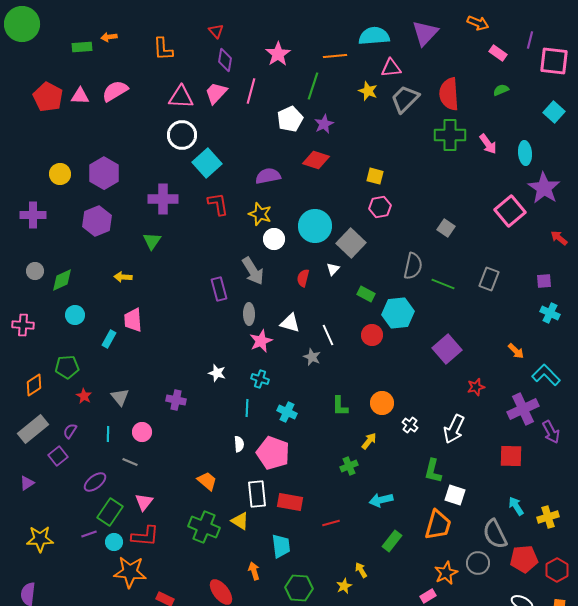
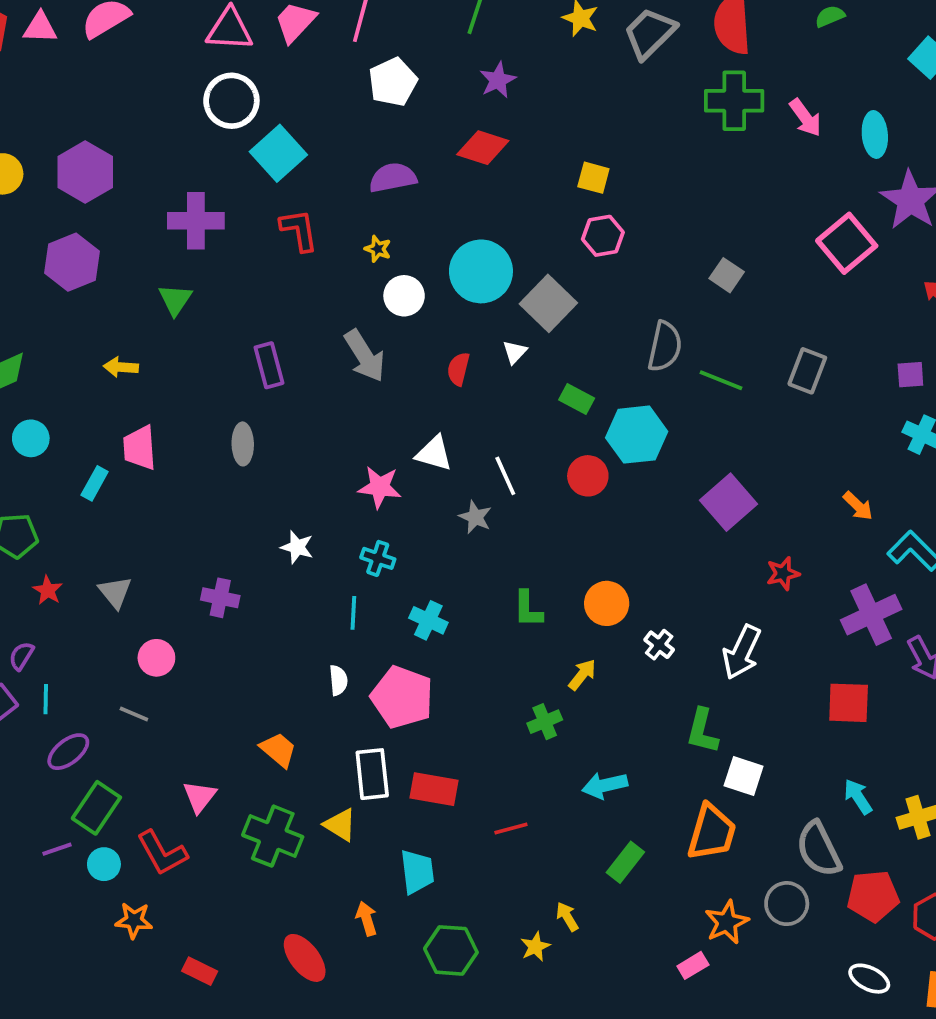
white pentagon: (290, 119) -> (393, 82), moved
yellow star: (260, 214) -> (378, 249), size x0.6
purple rectangle: (219, 289) -> (269, 365), moved
gray ellipse: (249, 314) -> (243, 444), moved
pink star: (261, 341) -> (380, 487), turned 30
cyan line: (108, 434) -> (46, 699), moved
pink triangle: (144, 502) -> (200, 797), moved
red L-shape: (145, 536) -> (162, 853), turned 56
orange star: (130, 572) -> (134, 920), size x0.6

